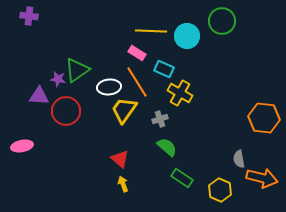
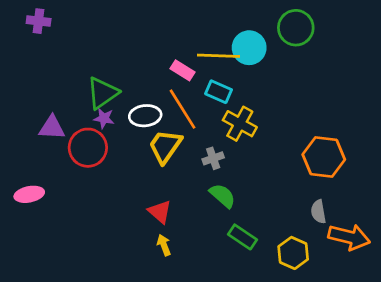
yellow line: (151, 31) -> (218, 56), moved
purple star: (58, 79) -> (104, 118), moved
orange hexagon: (264, 118) -> (324, 157), moved

